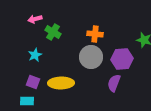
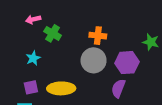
purple square: (33, 82) -> (31, 87), turned -32

